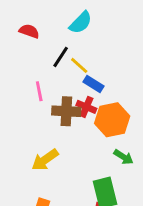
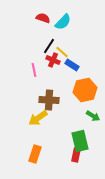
red semicircle: (29, 31) -> (43, 18), moved
red cross: (86, 107) -> (53, 60), moved
brown cross: (66, 111) -> (49, 100), moved

